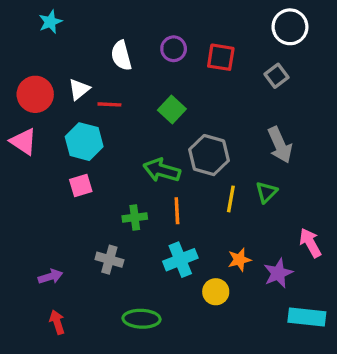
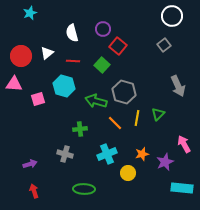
red square: (221, 57) -> (118, 46), moved, turned 30
red line: (109, 104) -> (73, 61), moved
pink triangle: (23, 142) -> (14, 84), turned -30
cyan hexagon: (84, 142) -> (64, 86), moved
gray arrow: (280, 145) -> (178, 86), moved
pink square: (81, 185) -> (38, 99), moved
orange line: (177, 211) -> (115, 123), moved, turned -42

